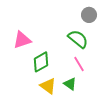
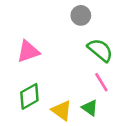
gray circle: (89, 15) -> (81, 15), moved
green diamond: (41, 62) -> (29, 96), moved

